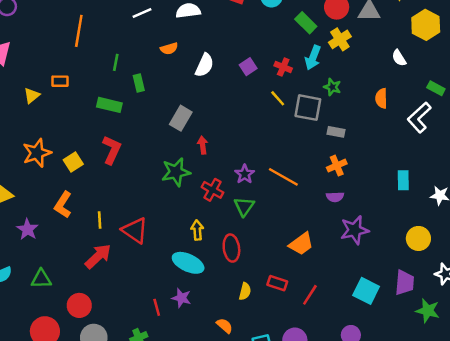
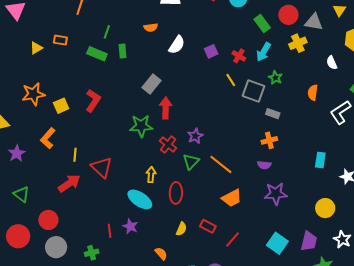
yellow cross: (340, 39) -> (298, 43), moved
green rectangle: (109, 105) -> (97, 54), moved
red arrow: (203, 145) -> (166, 108), size x1.5
orange line: (283, 177) -> (221, 164), moved
green triangle: (41, 279) -> (21, 194), turned 30

